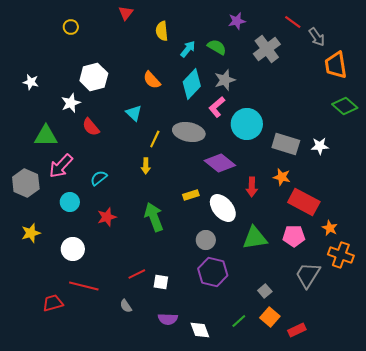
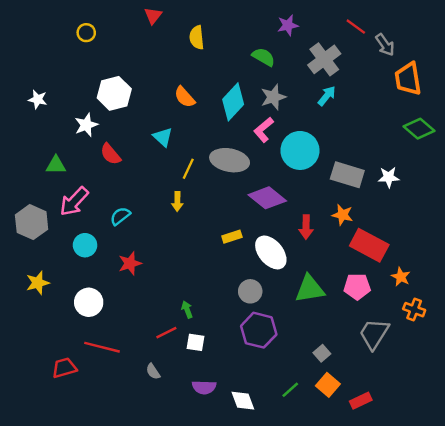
cyan arrow: (188, 49) -> (327, 96), moved
green triangle: (46, 136) -> (56, 165), size x0.7
green arrow: (154, 217) -> (187, 310), moved, size x0.5
orange cross: (341, 255) -> (414, 310), size x0.7

